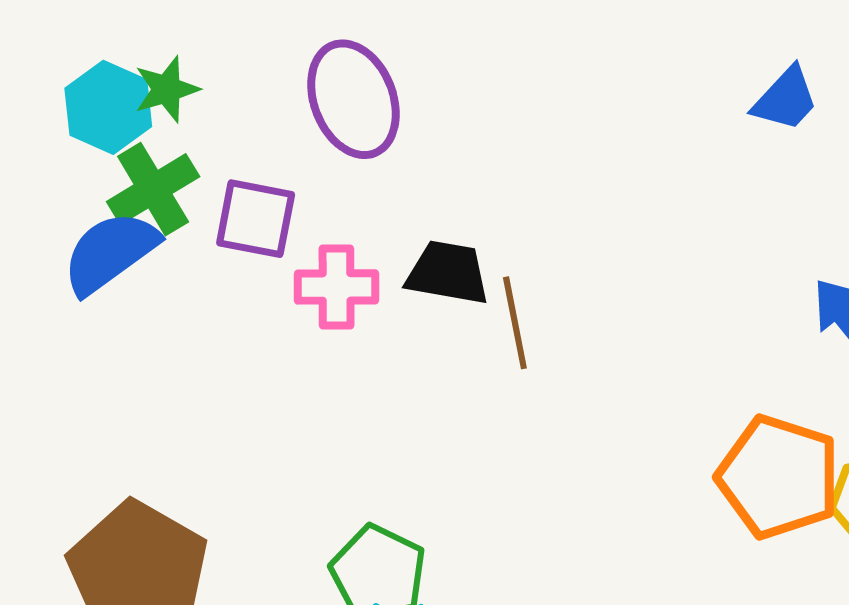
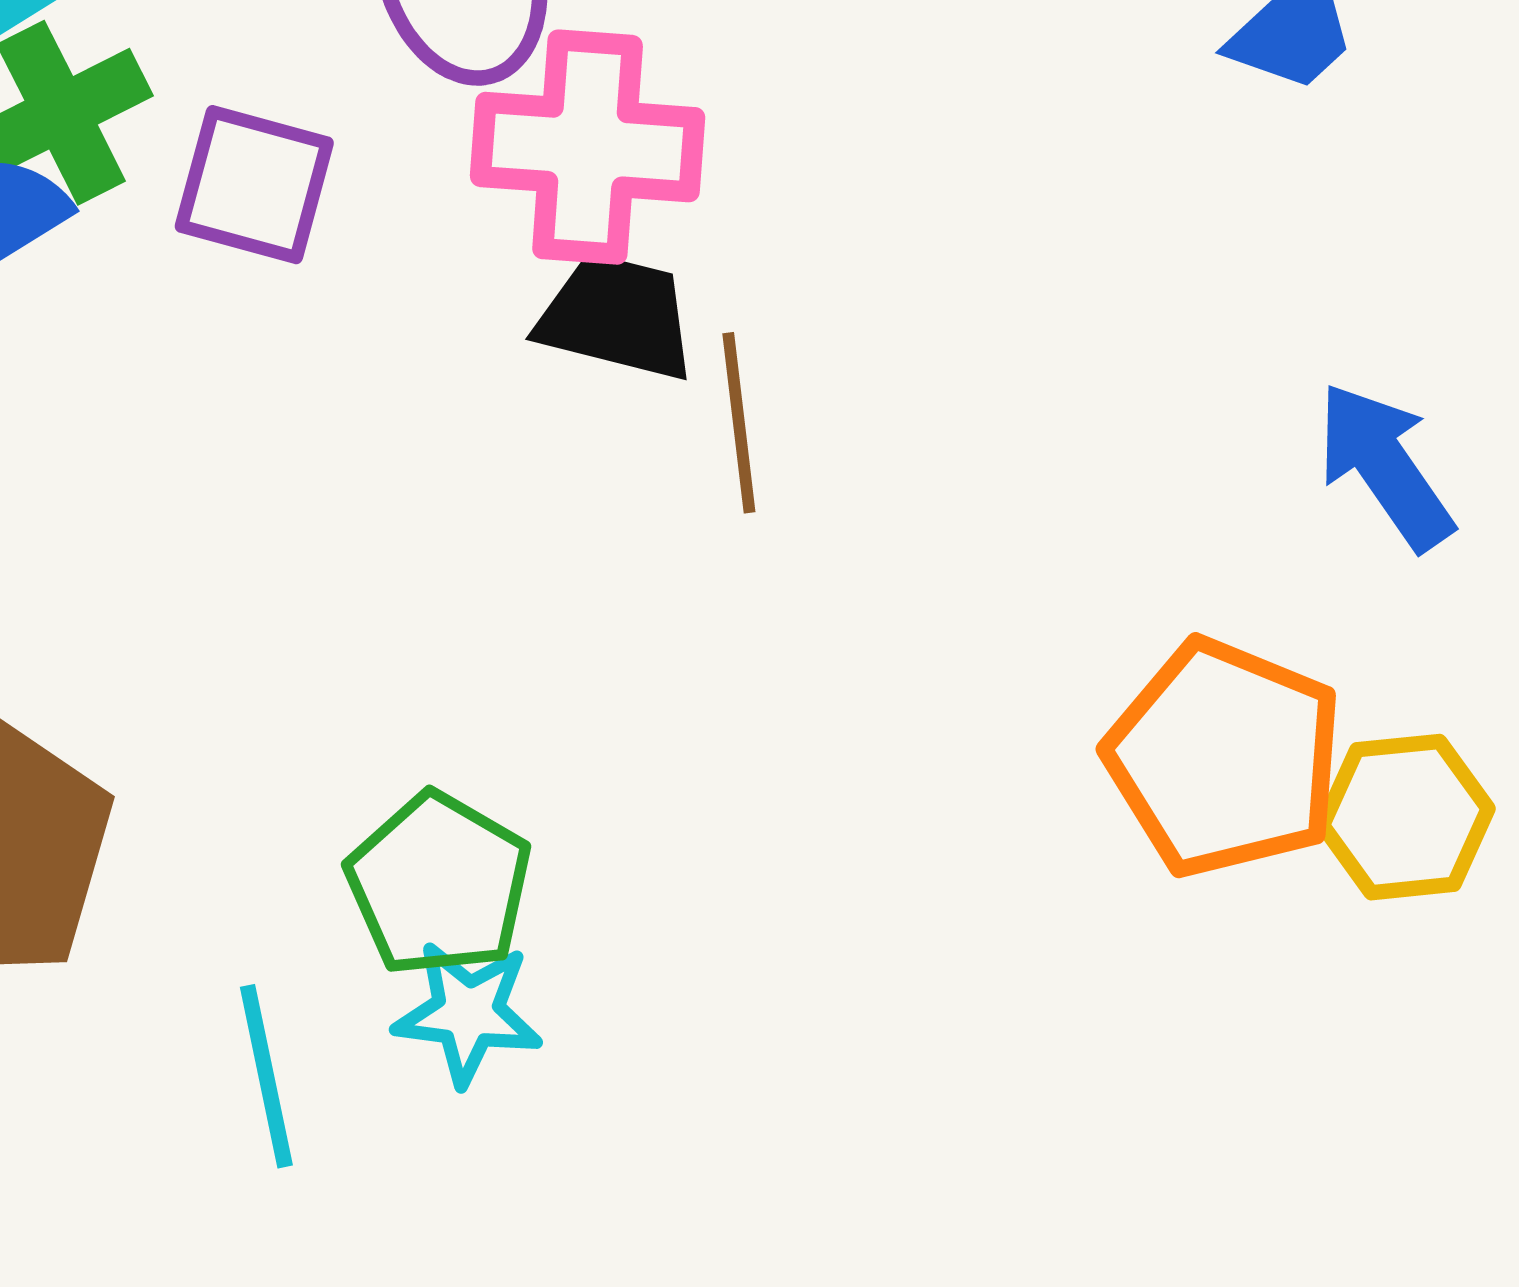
pink cross: (337, 287) -> (588, 147), moved, size x1.4

